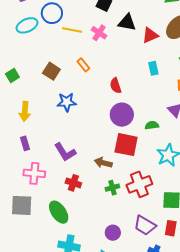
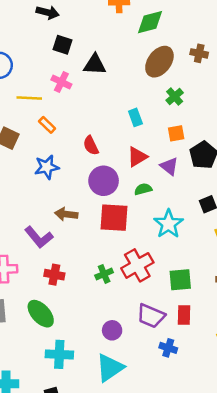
yellow line: (72, 30) -> (29, 98), moved
red triangle: (150, 35) -> (137, 157), moved
blue star: (67, 102) -> (47, 167), moved
brown arrow: (103, 163) -> (66, 214), moved

